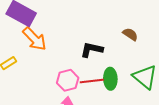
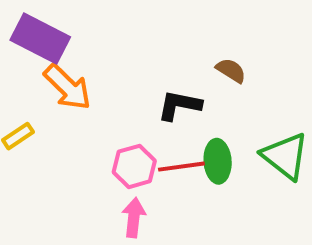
brown semicircle: (130, 34) -> (231, 70), moved

